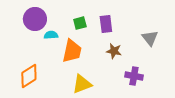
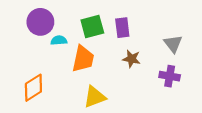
green square: (80, 23) -> (92, 27), size x1.5
purple cross: (134, 76) -> (170, 76), moved

